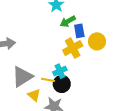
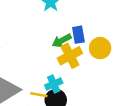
green arrow: (68, 21) -> (62, 41), moved

